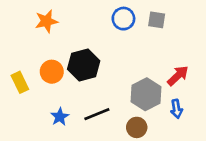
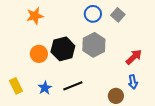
gray square: (157, 20) -> (118, 15), turned 32
yellow rectangle: (20, 82) -> (16, 86), moved
gray hexagon: (146, 94) -> (94, 45), moved
brown circle: (137, 127) -> (116, 96), moved

